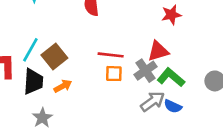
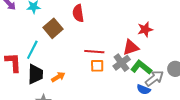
red star: (171, 15) -> (145, 29), moved
brown square: (54, 56) -> (53, 28), moved
gray arrow: (153, 101) -> (154, 78), moved

